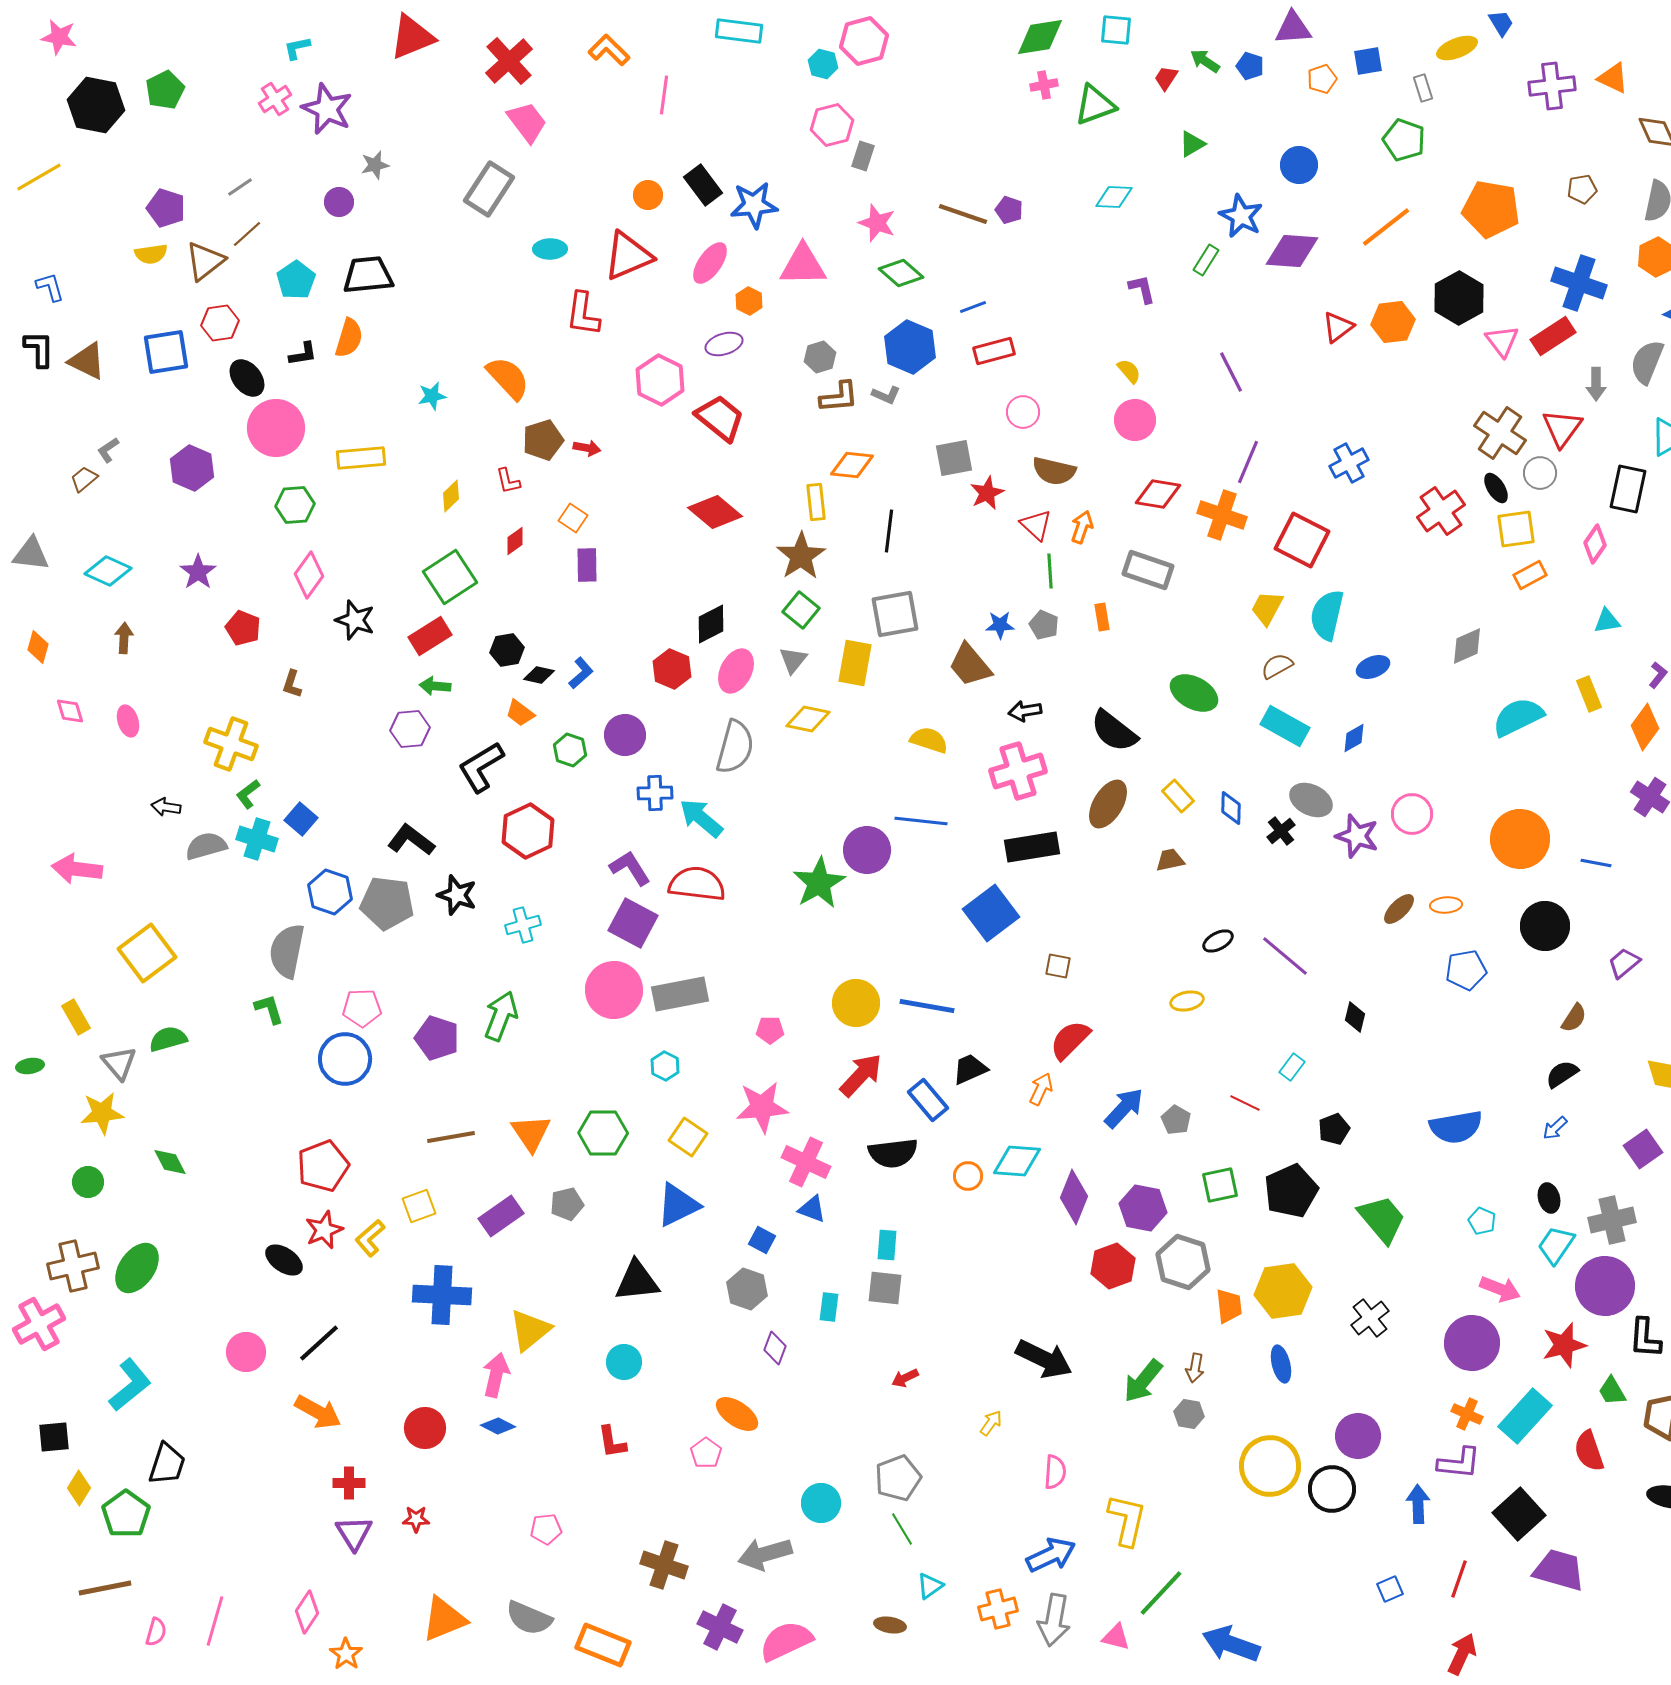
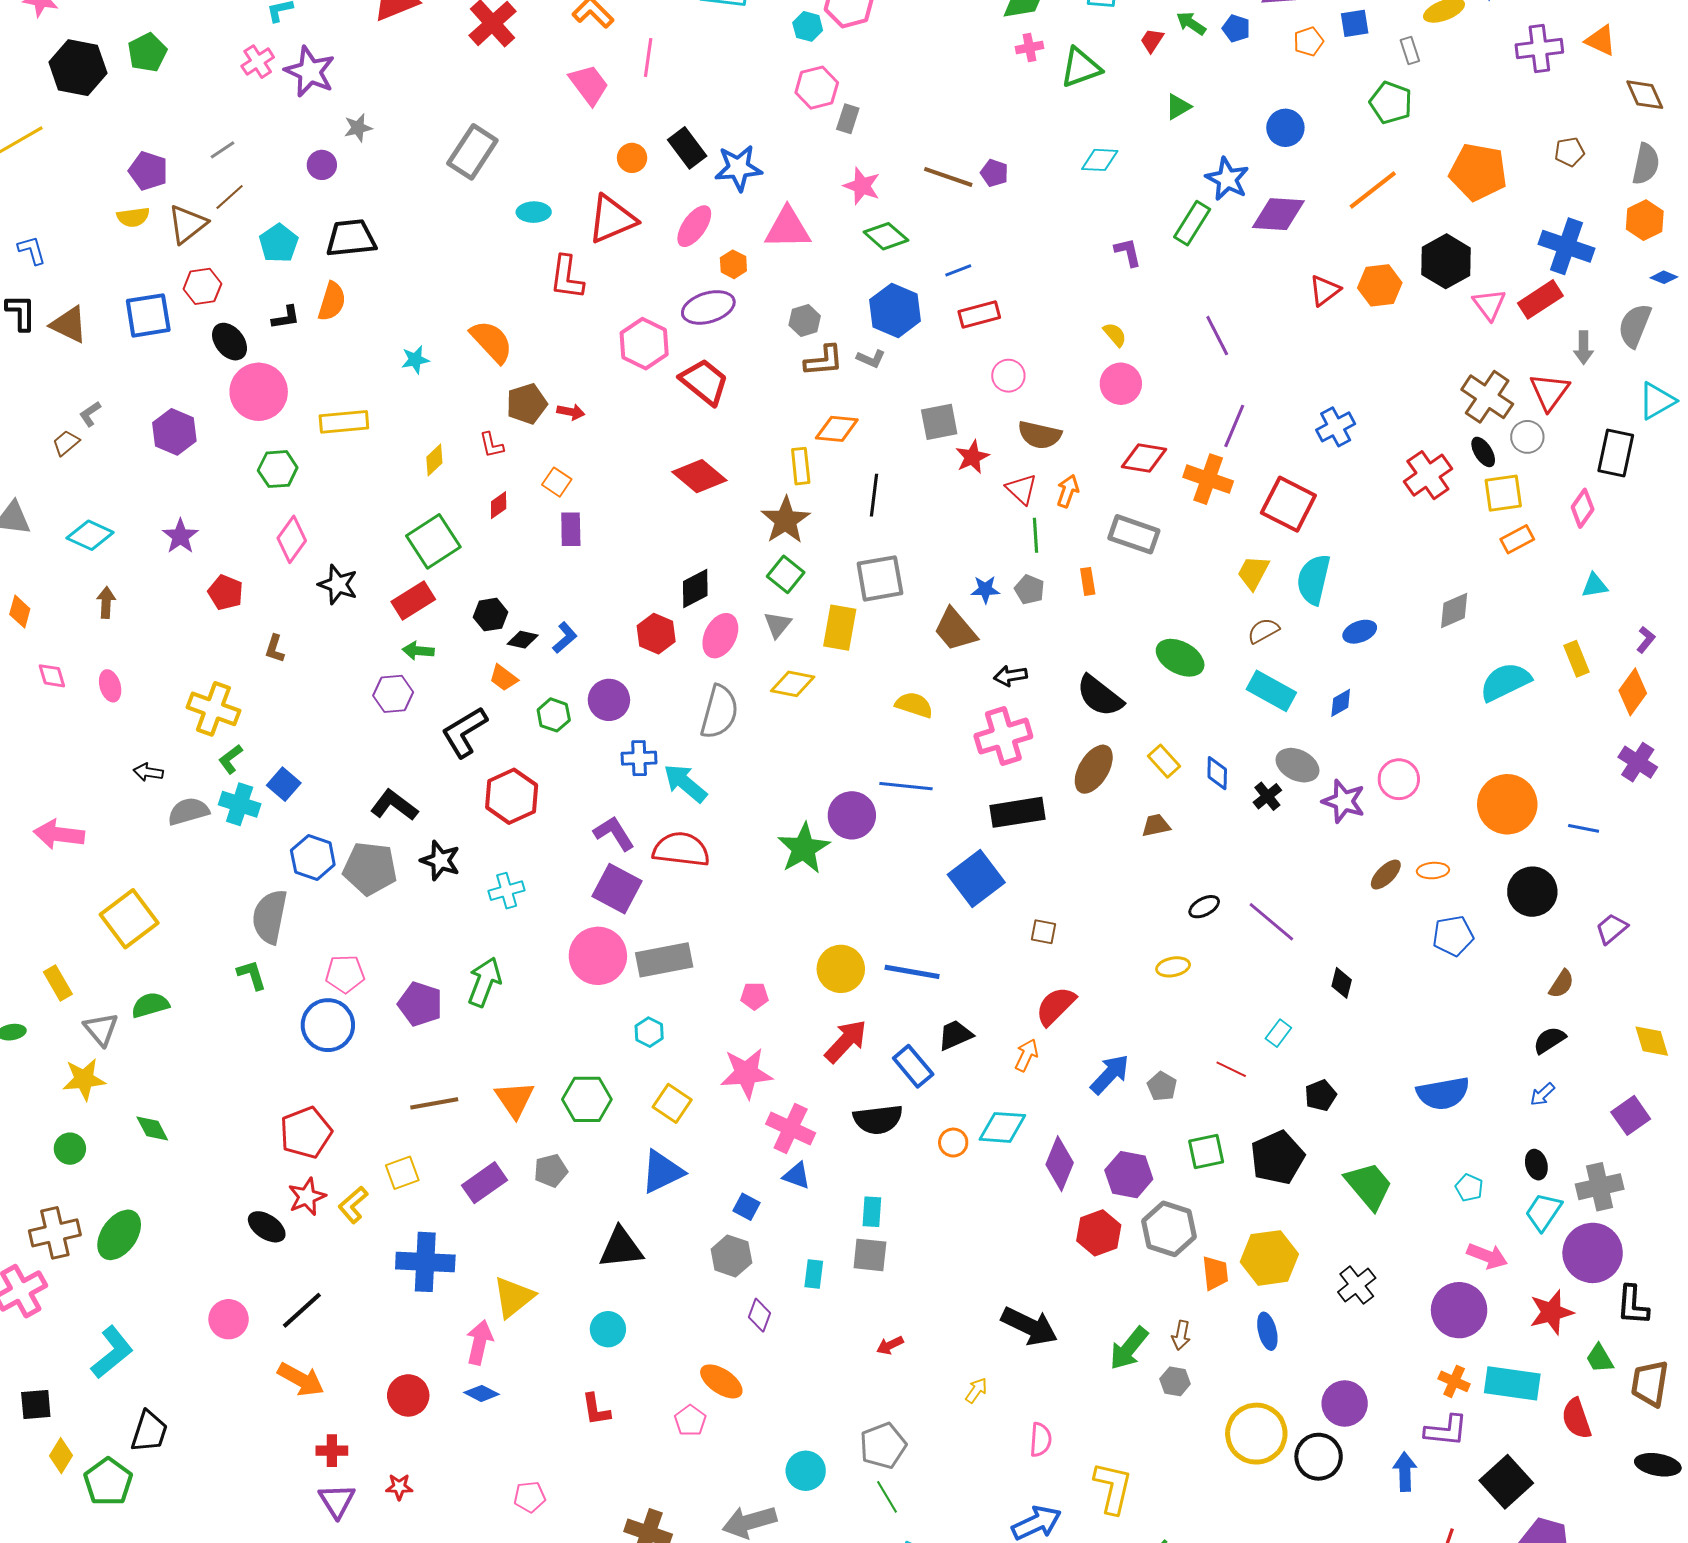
pink trapezoid: (527, 122) -> (589, 85), moved
green rectangle: (1206, 260) -> (1192, 223), size x1.4
purple ellipse: (724, 344) -> (708, 307), size x1.4
cyan rectangle: (1525, 1416) -> (1512, 1383), turned 56

